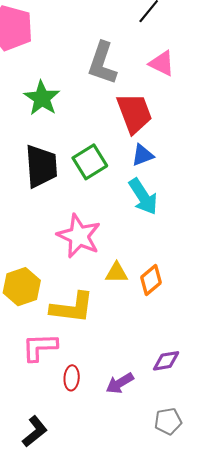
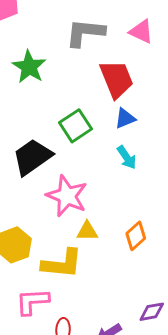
gray L-shape: (102, 63) -> (85, 33), turned 78
black trapezoid: (41, 166) -> (32, 157), moved, turned -120
cyan arrow: (143, 197) -> (127, 157), size x0.7
yellow triangle: (117, 273) -> (87, 231), moved

